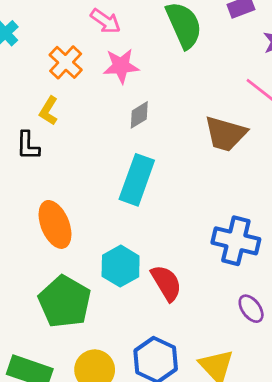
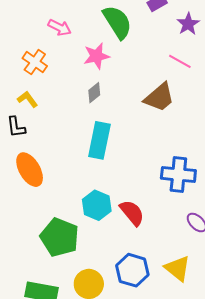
pink star: (121, 66) -> (97, 56), moved
yellow L-shape: (49, 111) -> (28, 99), turned 120
brown trapezoid: (225, 134) -> (159, 97), turned -48
orange ellipse: (55, 224) -> (30, 170), moved

